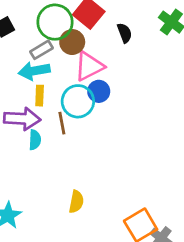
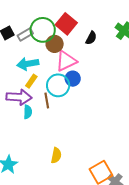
black semicircle: (125, 33) -> (91, 38), turned 48
gray rectangle: (41, 50) -> (25, 34), moved
yellow rectangle: (40, 96) -> (31, 81), turned 32

